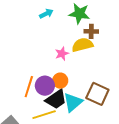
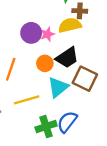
purple circle: (45, 86) -> (31, 33), moved
black trapezoid: (56, 99) -> (67, 58), moved

